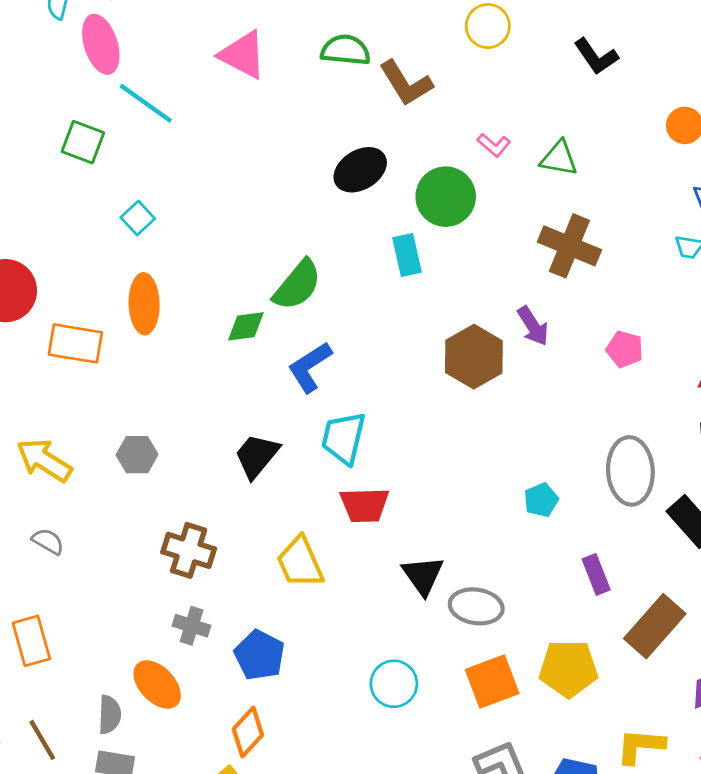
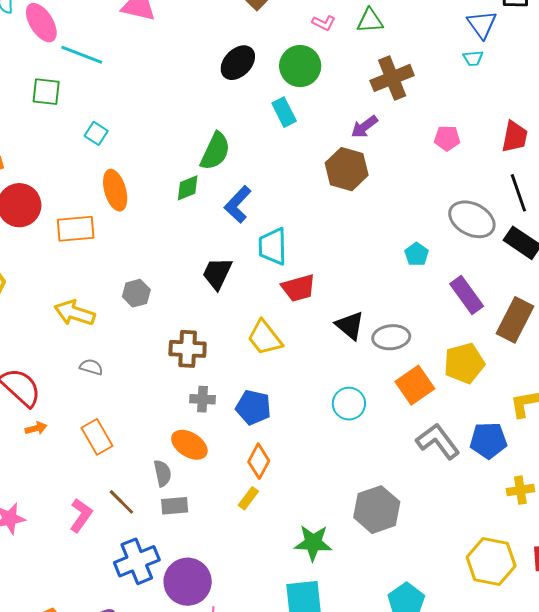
brown cross: (569, 246) -> (392, 78), turned -30
purple arrow: (533, 326) -> (364, 127), moved, turned 100
gray ellipse: (630, 471) -> (472, 219), turned -45
purple rectangle: (596, 574) -> (467, 295), size x1.4

